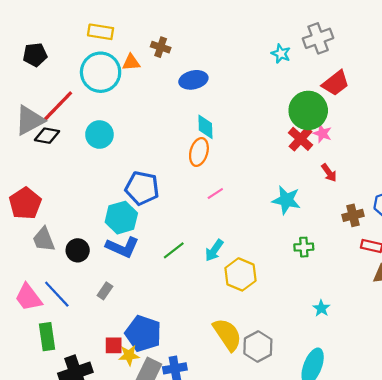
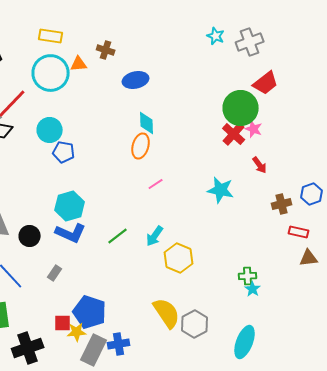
cyan star: (281, 54) -> (216, 36), moved
blue pentagon: (142, 188) -> (64, 152), moved, size x0.7
green cross: (304, 247) -> (248, 276), moved

